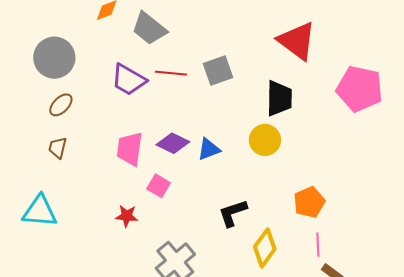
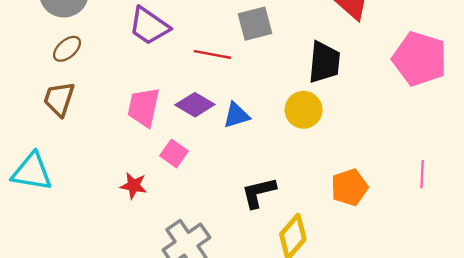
red line: (171, 73) -> (212, 54), moved
brown trapezoid: (58, 148) -> (59, 99), size x1.4
pink line: (318, 245) -> (422, 174), moved

